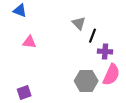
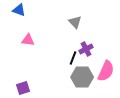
black line: (92, 36) -> (73, 58), moved
purple cross: (105, 52) -> (86, 49), moved, turned -32

